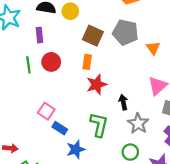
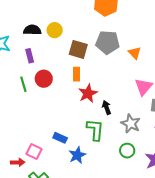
black arrow: (123, 102) -> (107, 107), moved
pink square: (46, 111) -> (34, 151), moved

